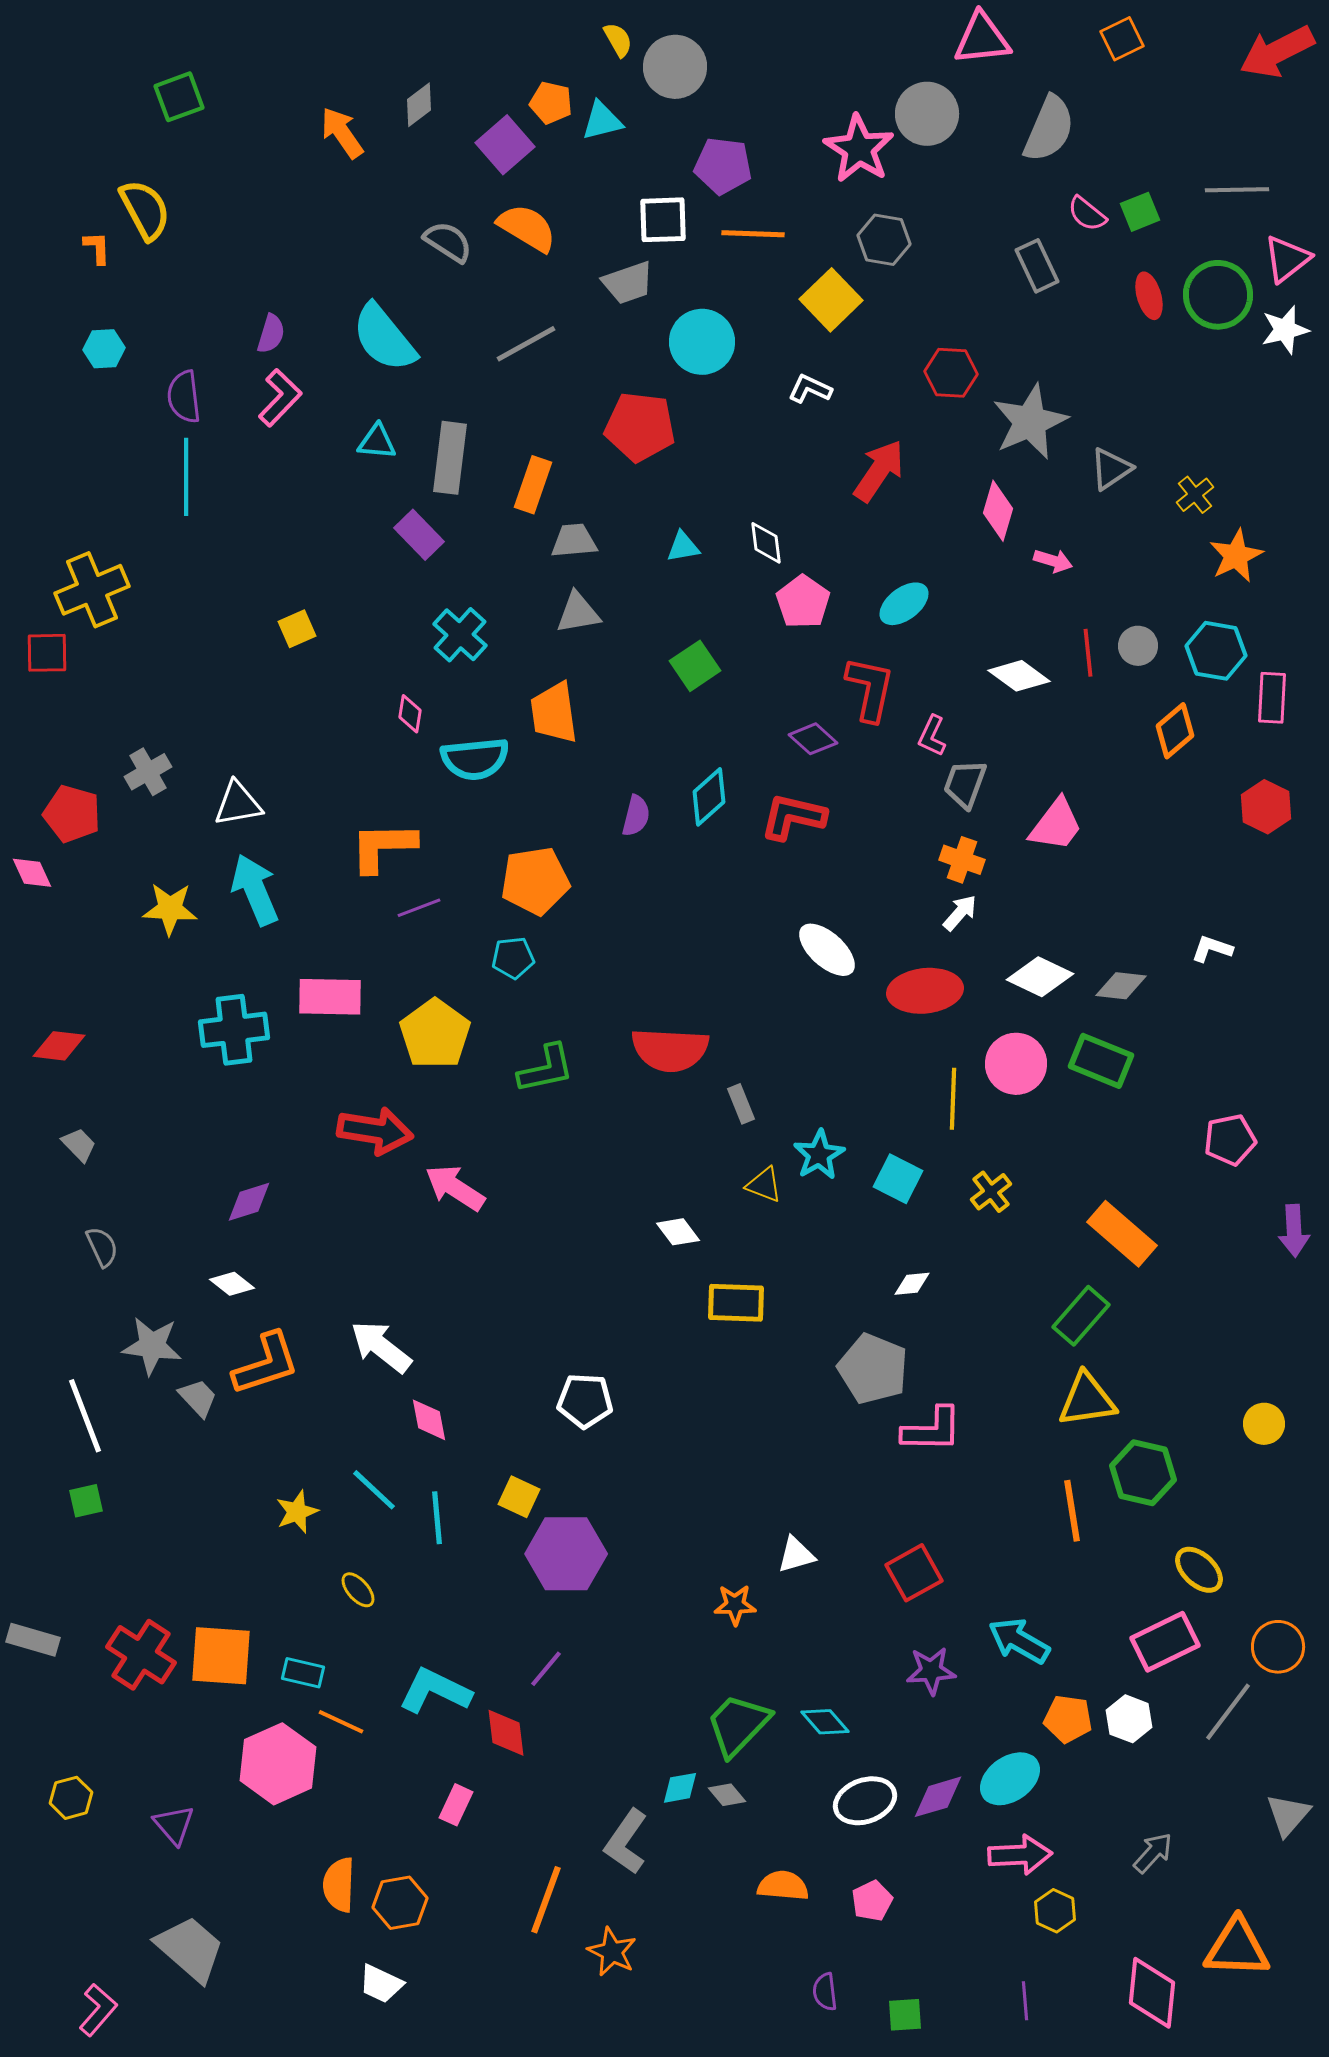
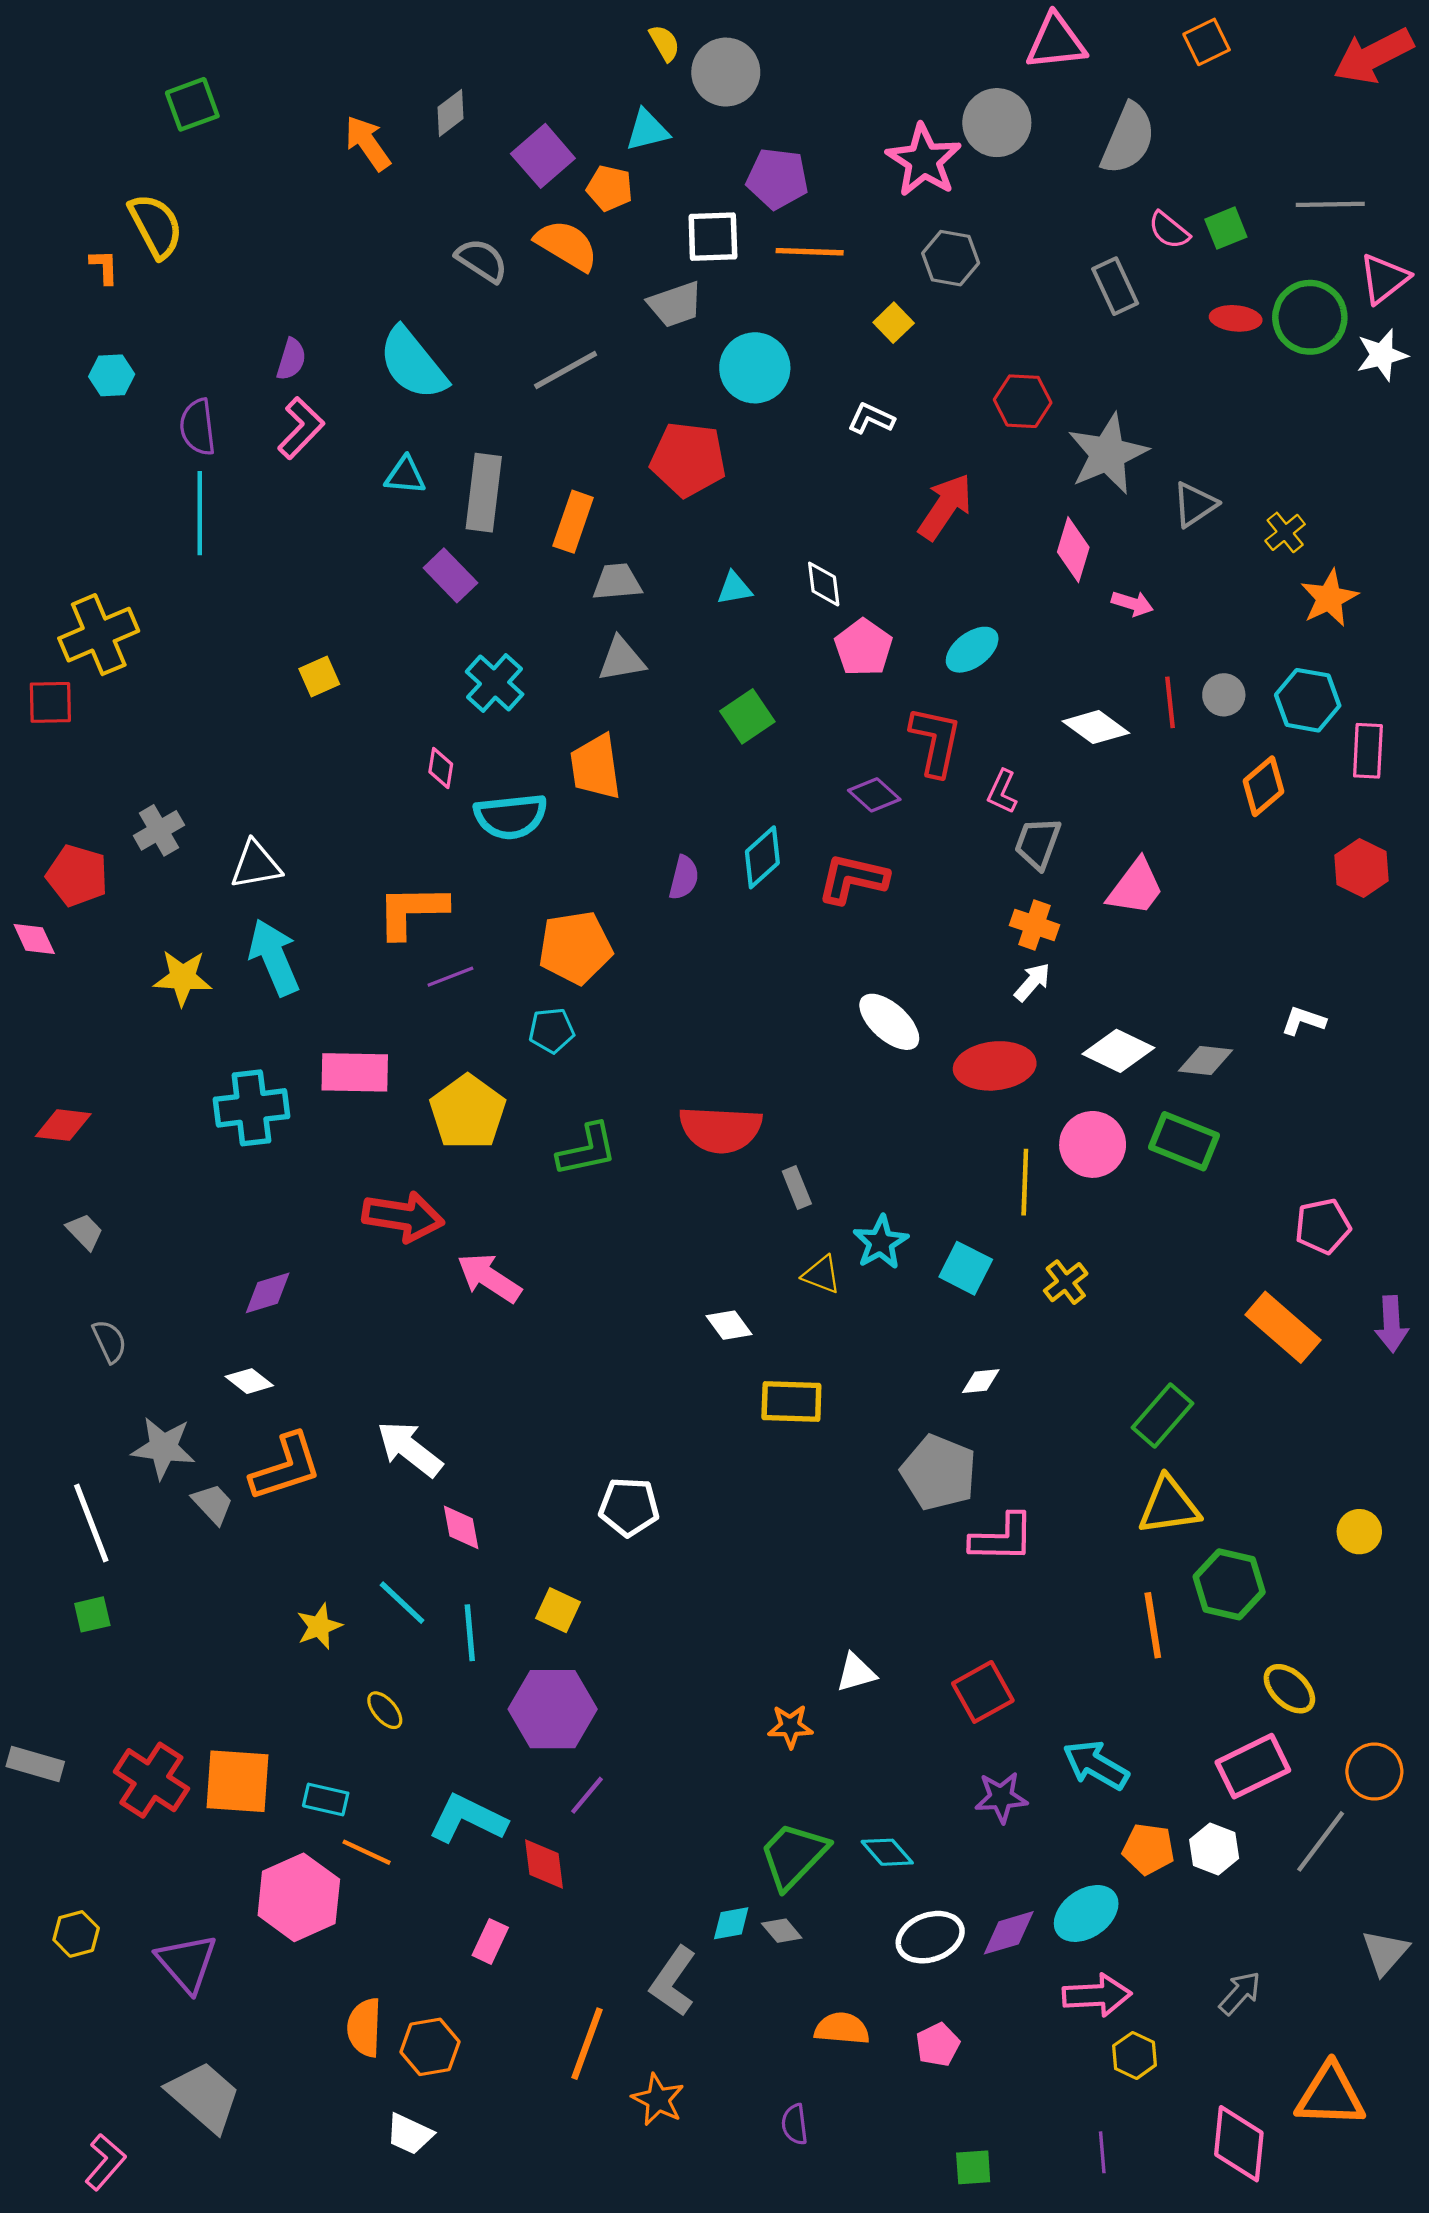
orange pentagon: (551, 103) -> (610, 188), moved
red ellipse: (1149, 296) -> (1236, 318), turned -69
yellow square: (831, 300) -> (894, 323), size x0.6
orange rectangle: (1122, 1234) -> (1283, 1327), moved
purple hexagon: (566, 1554) -> (553, 1709), moved
purple triangle: (174, 1825) -> (187, 1963), size x1.4
purple semicircle: (825, 1992) -> (795, 2124), moved

